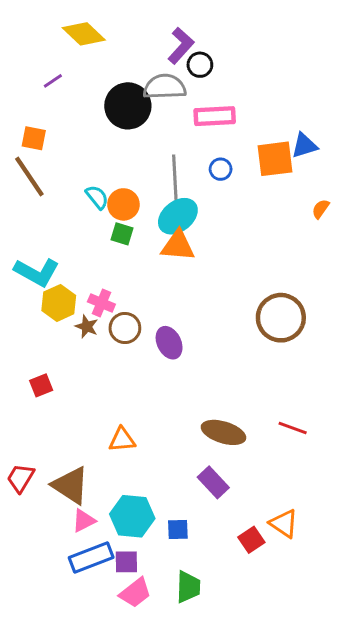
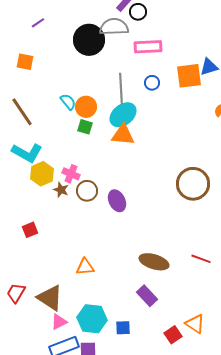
brown line: (29, 176) -> (22, 112), moved

